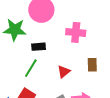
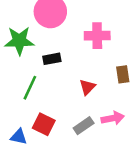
green line: (31, 68) -> (30, 88), moved

